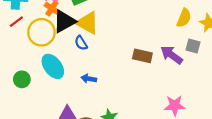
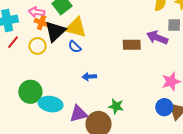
yellow circle: (41, 32) -> (37, 46), size x0.7
cyan ellipse: (53, 66) -> (51, 104), moved, turned -30
green circle: (22, 79) -> (30, 92), size x1.5

